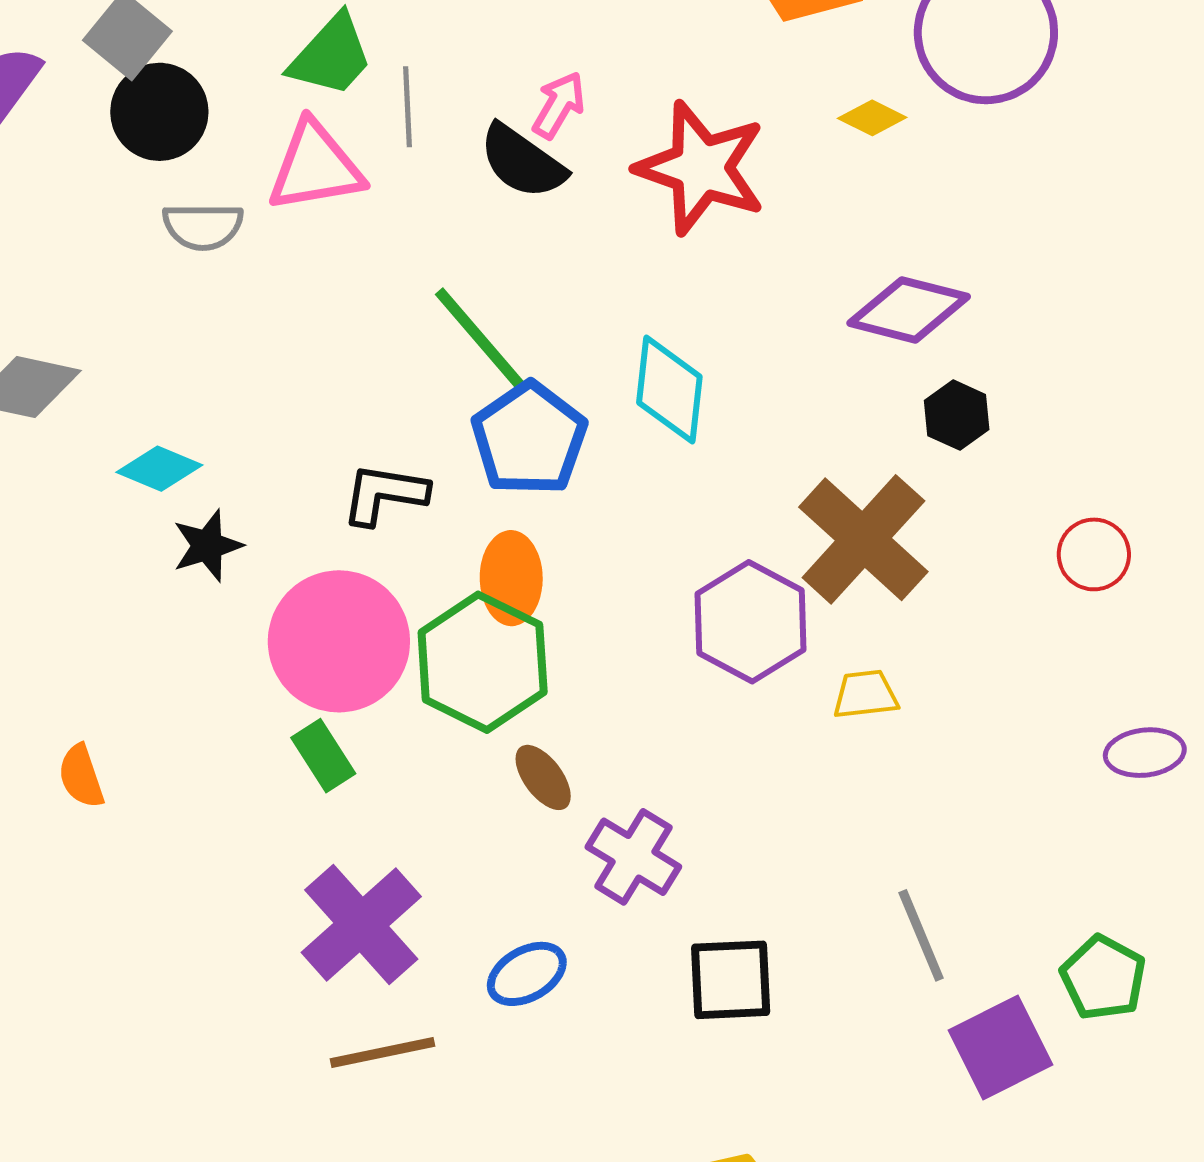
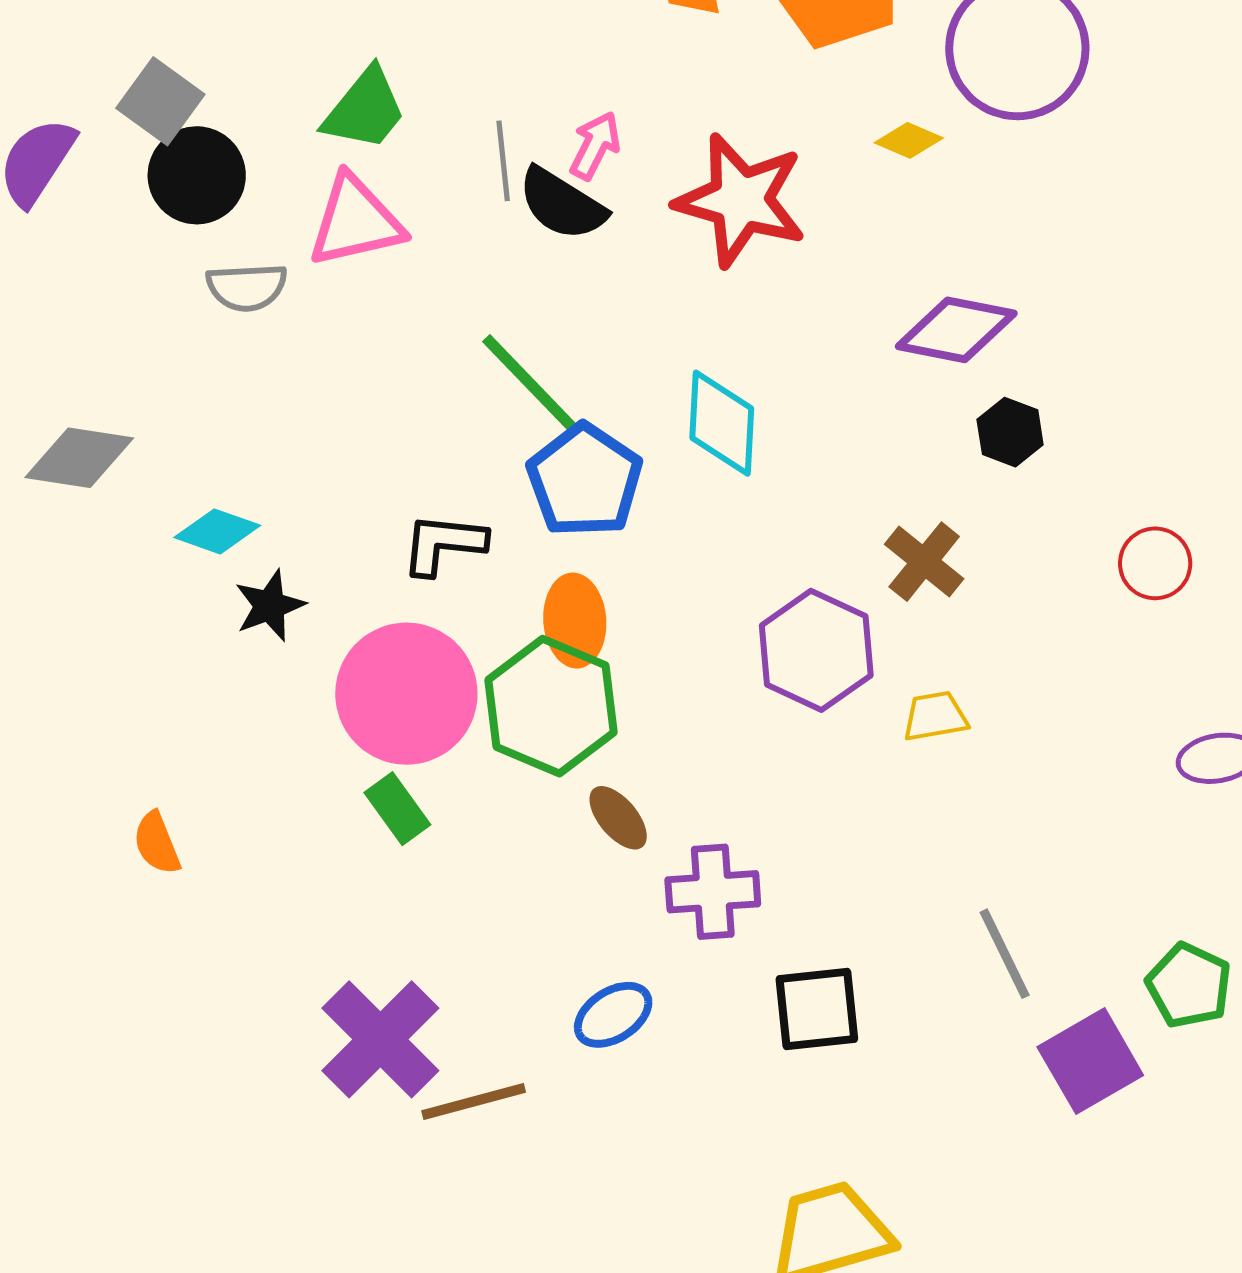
gray line: (408, 107) -> (503, 161), moved
brown cross: (863, 539) -> (924, 562), size x0.6
purple cross: (633, 857) -> (713, 892), turned -32
purple cross: (361, 925) -> (380, 1039), moved

